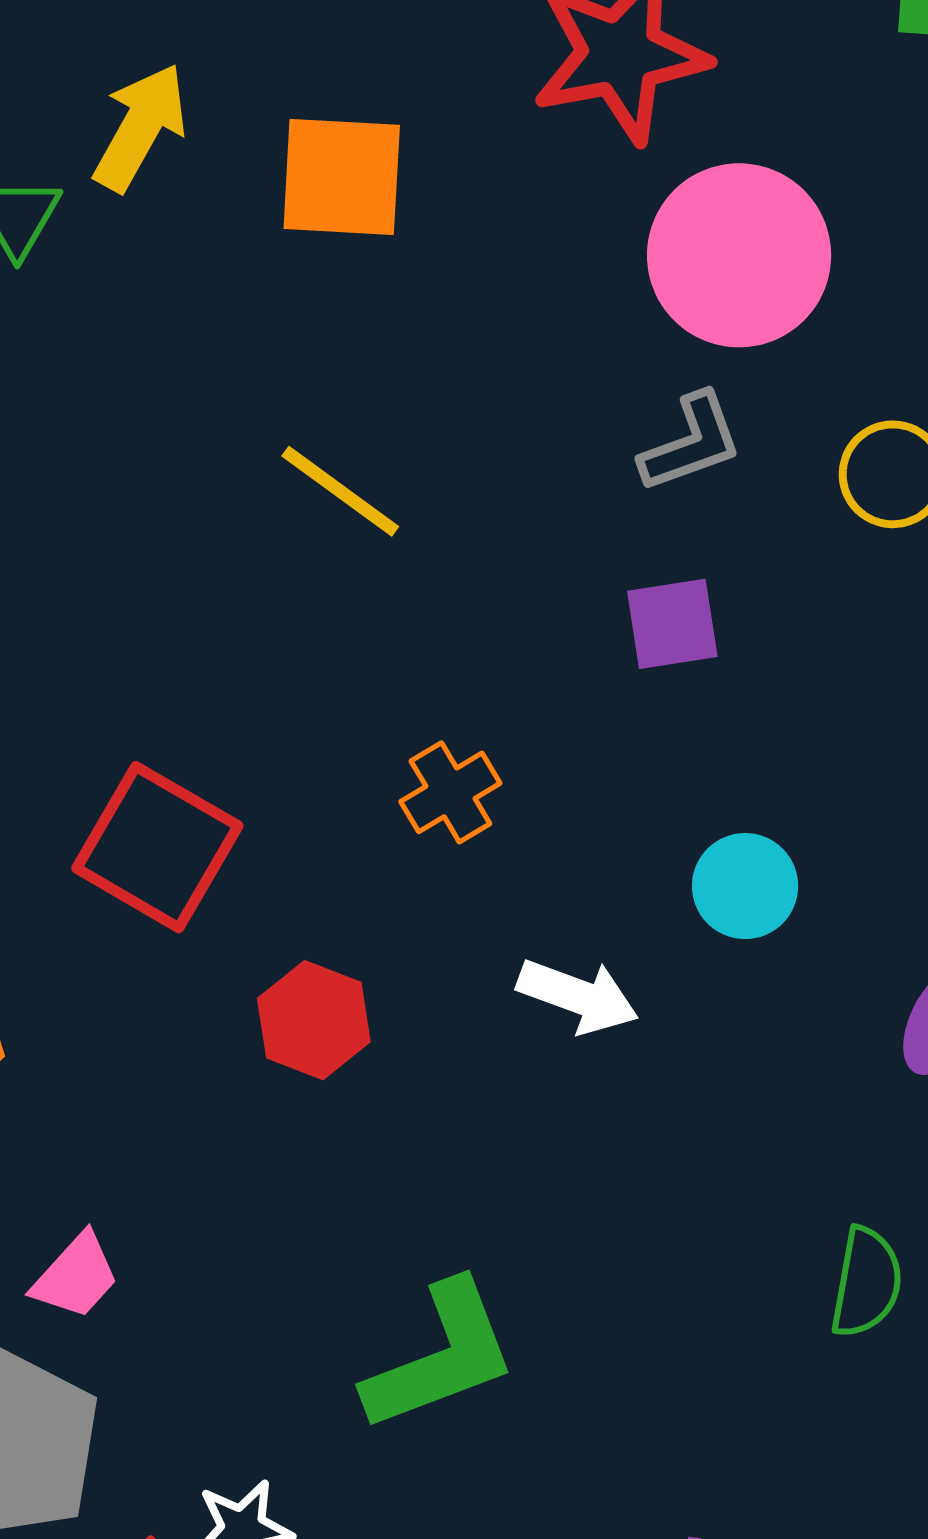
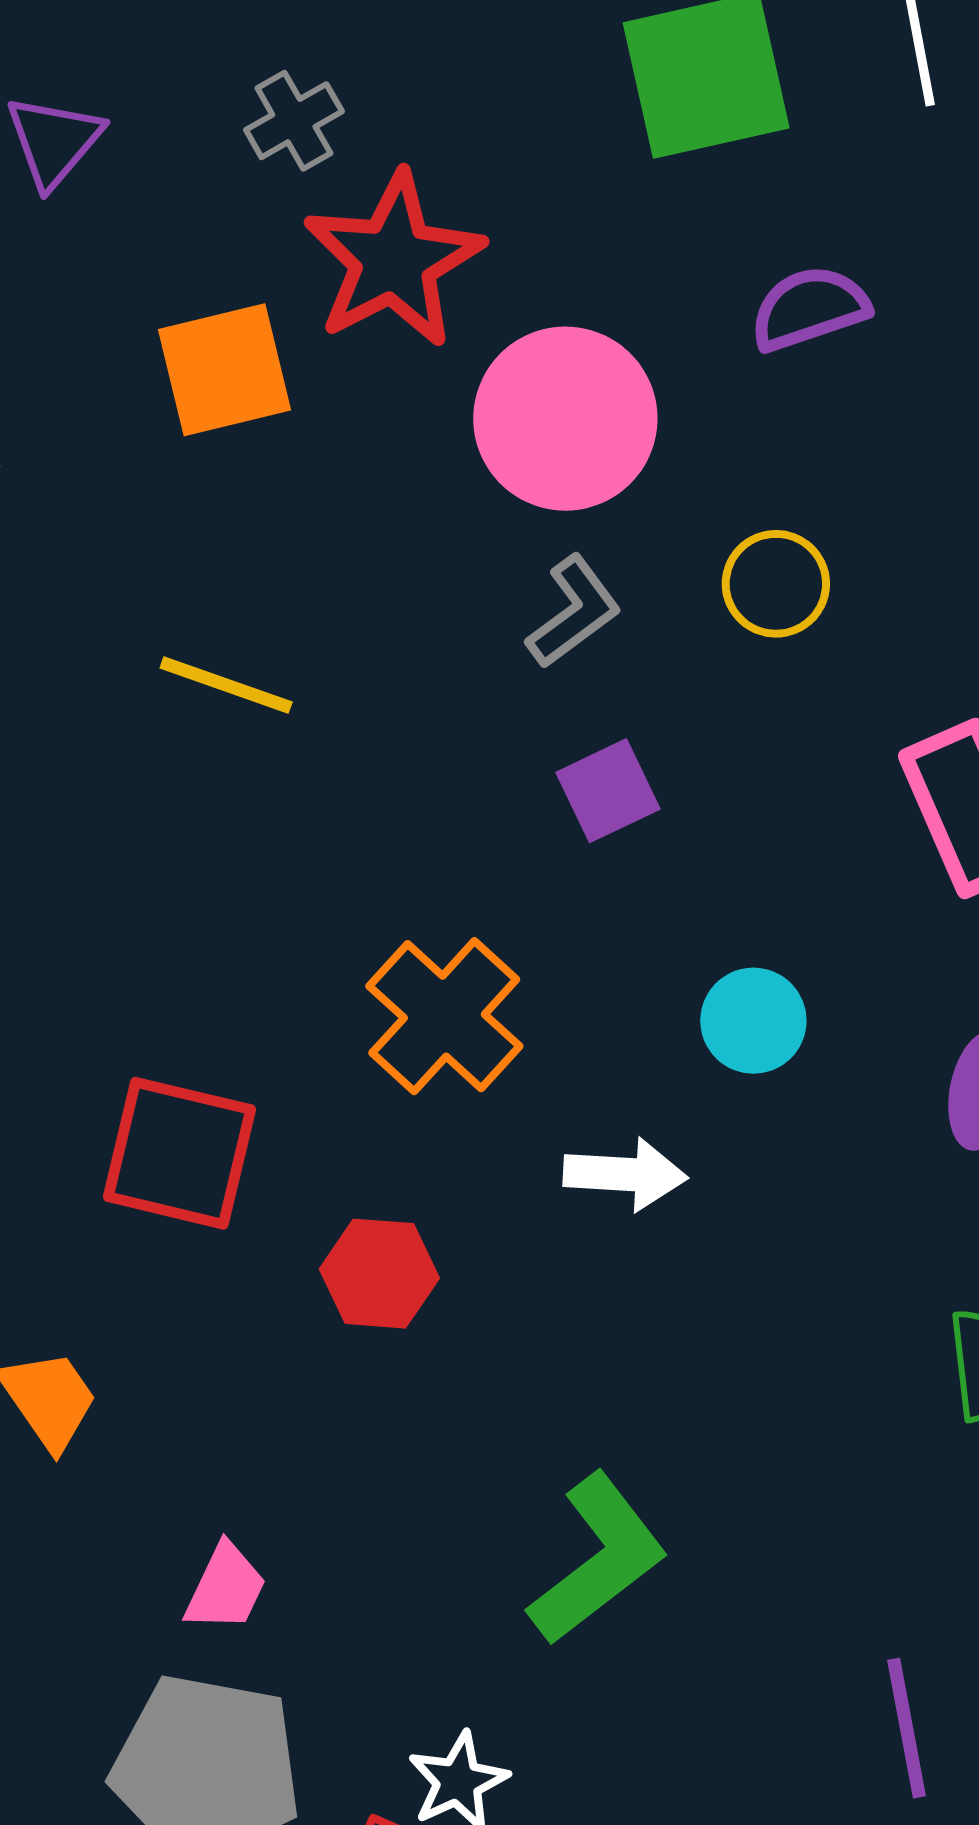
orange square: (342, 177) -> (224, 370), moved
yellow line: (340, 491) -> (226, 685), moved
orange cross: (450, 792) -> (444, 1016), size x1.6

